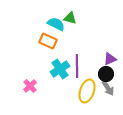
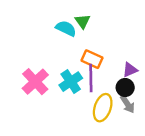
green triangle: (70, 18) -> (83, 21), turned 40
orange rectangle: (48, 41) -> (92, 59), moved
pink cross: (30, 86) -> (35, 82), moved, size x1.6

